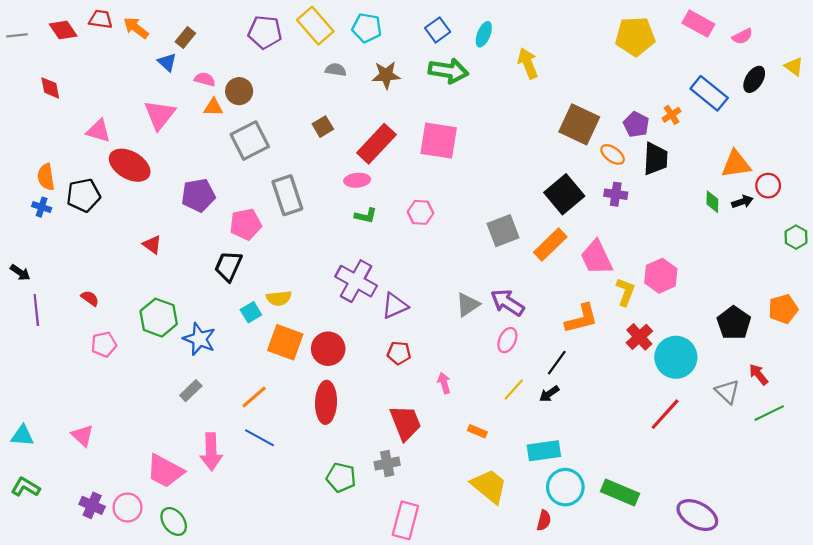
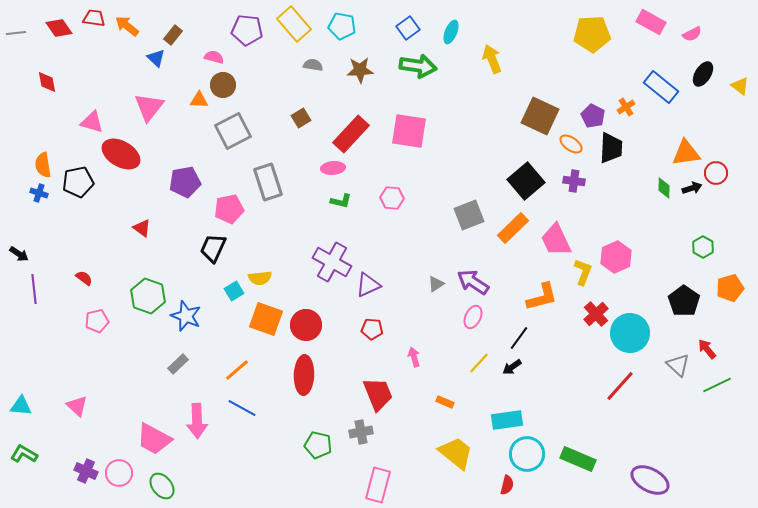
yellow triangle: (794, 66) -> (740, 86), moved
pink semicircle: (205, 79) -> (214, 57), moved
green hexagon: (796, 237) -> (703, 247), moved
gray triangle: (468, 305) -> (436, 284), size x0.7

